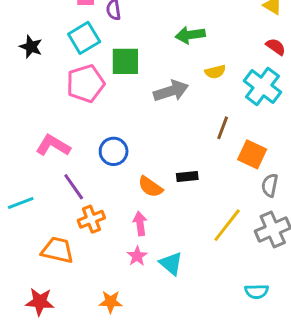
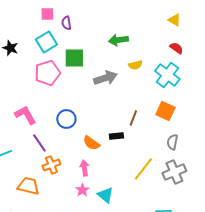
brown line: (223, 128) -> (133, 118), moved
pink L-shape: (53, 145) -> (25, 115), turned 30
orange square: (252, 154) -> (165, 111), moved

